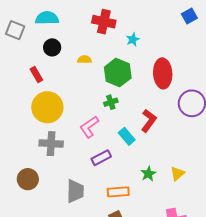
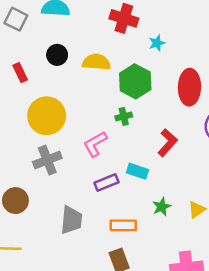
black circle: (52, 47) -> (57, 55), moved
yellow semicircle: (84, 59) -> (96, 62), size x1.6
red rectangle: (36, 75) -> (20, 73), moved
cyan rectangle: (127, 136) -> (138, 171), moved, turned -36
gray cross: (51, 144) -> (47, 160), turned -30

